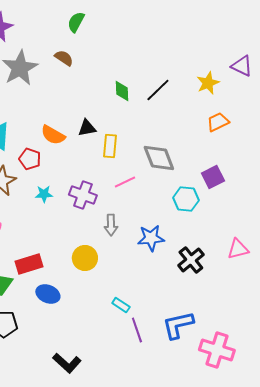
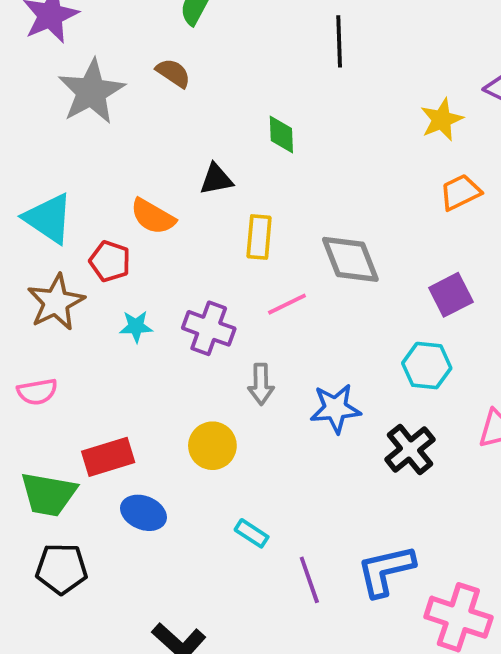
black line: (158, 90) -> (339, 41), moved, turned -48
black triangle: (87, 128) -> (216, 179), moved
cyan hexagon: (186, 199) -> (427, 366), moved
cyan rectangle: (121, 305) -> (252, 533), moved

